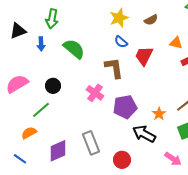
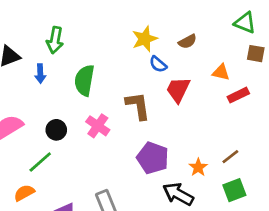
blue semicircle: (121, 42) -> (158, 64), moved
green semicircle: (74, 49) -> (84, 80), turned -120
pink cross: (95, 93) -> (98, 126), moved
purple pentagon: (125, 107) -> (153, 158), turned 30

